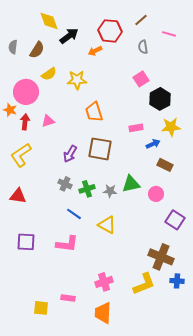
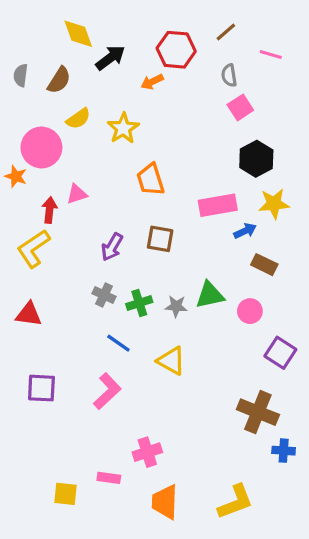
pink square: (141, 79) -> (240, 107), moved
yellow star: (77, 80) -> (123, 128), turned -30
red arrow: (25, 122) -> (49, 210), moved
pink rectangle: (136, 128) -> (218, 205), size x1.6
brown square: (100, 149) -> (160, 239), size x0.7
pink L-shape: (67, 244) -> (107, 391), turned -50
pink cross: (104, 282) -> (147, 452), moved
yellow L-shape: (144, 284) -> (235, 502), moved

